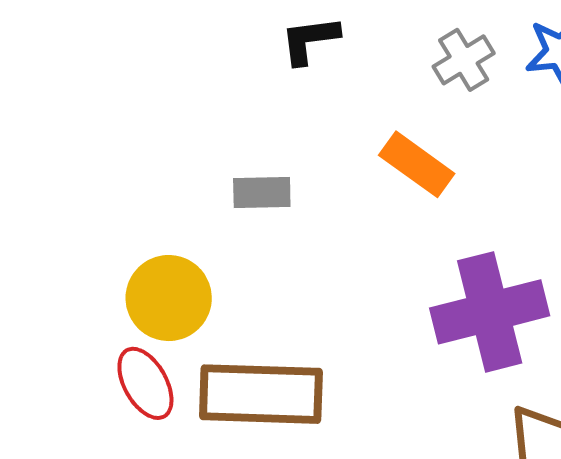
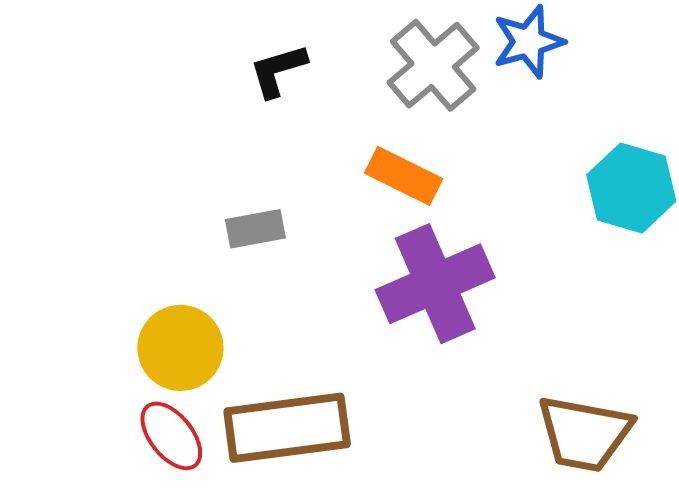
gray cross: (464, 60) -> (433, 65), size x1.5
purple cross: (490, 312) -> (435, 284), moved

